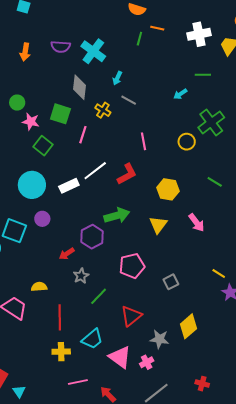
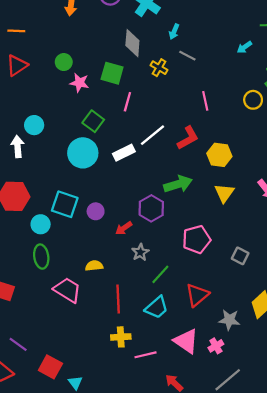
pink line: (83, 135) -> (127, 102), moved
green square: (43, 146) -> (93, 121), moved
yellow hexagon: (168, 189) -> (219, 155), moved
purple circle: (42, 219) -> (96, 211), moved
gray square: (171, 282) -> (240, 256), turned -35
cyan trapezoid: (92, 339) -> (157, 308), moved
pink line: (78, 382) -> (145, 355), moved

